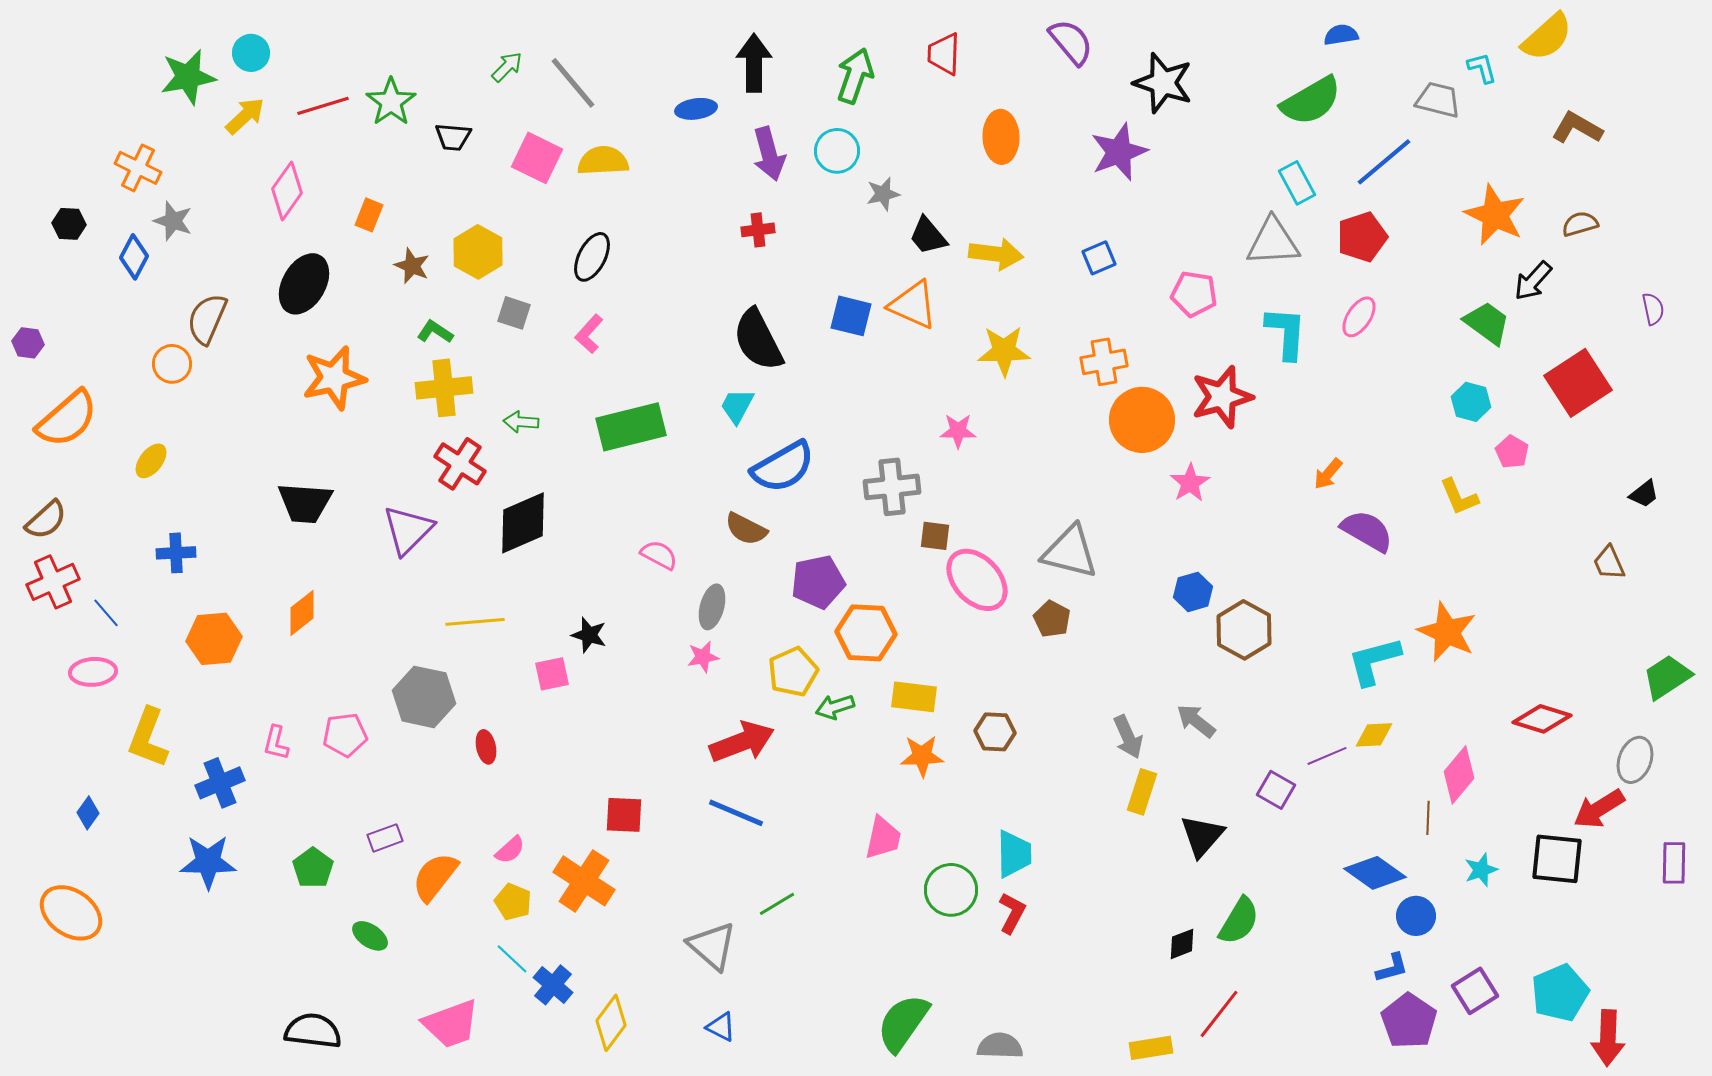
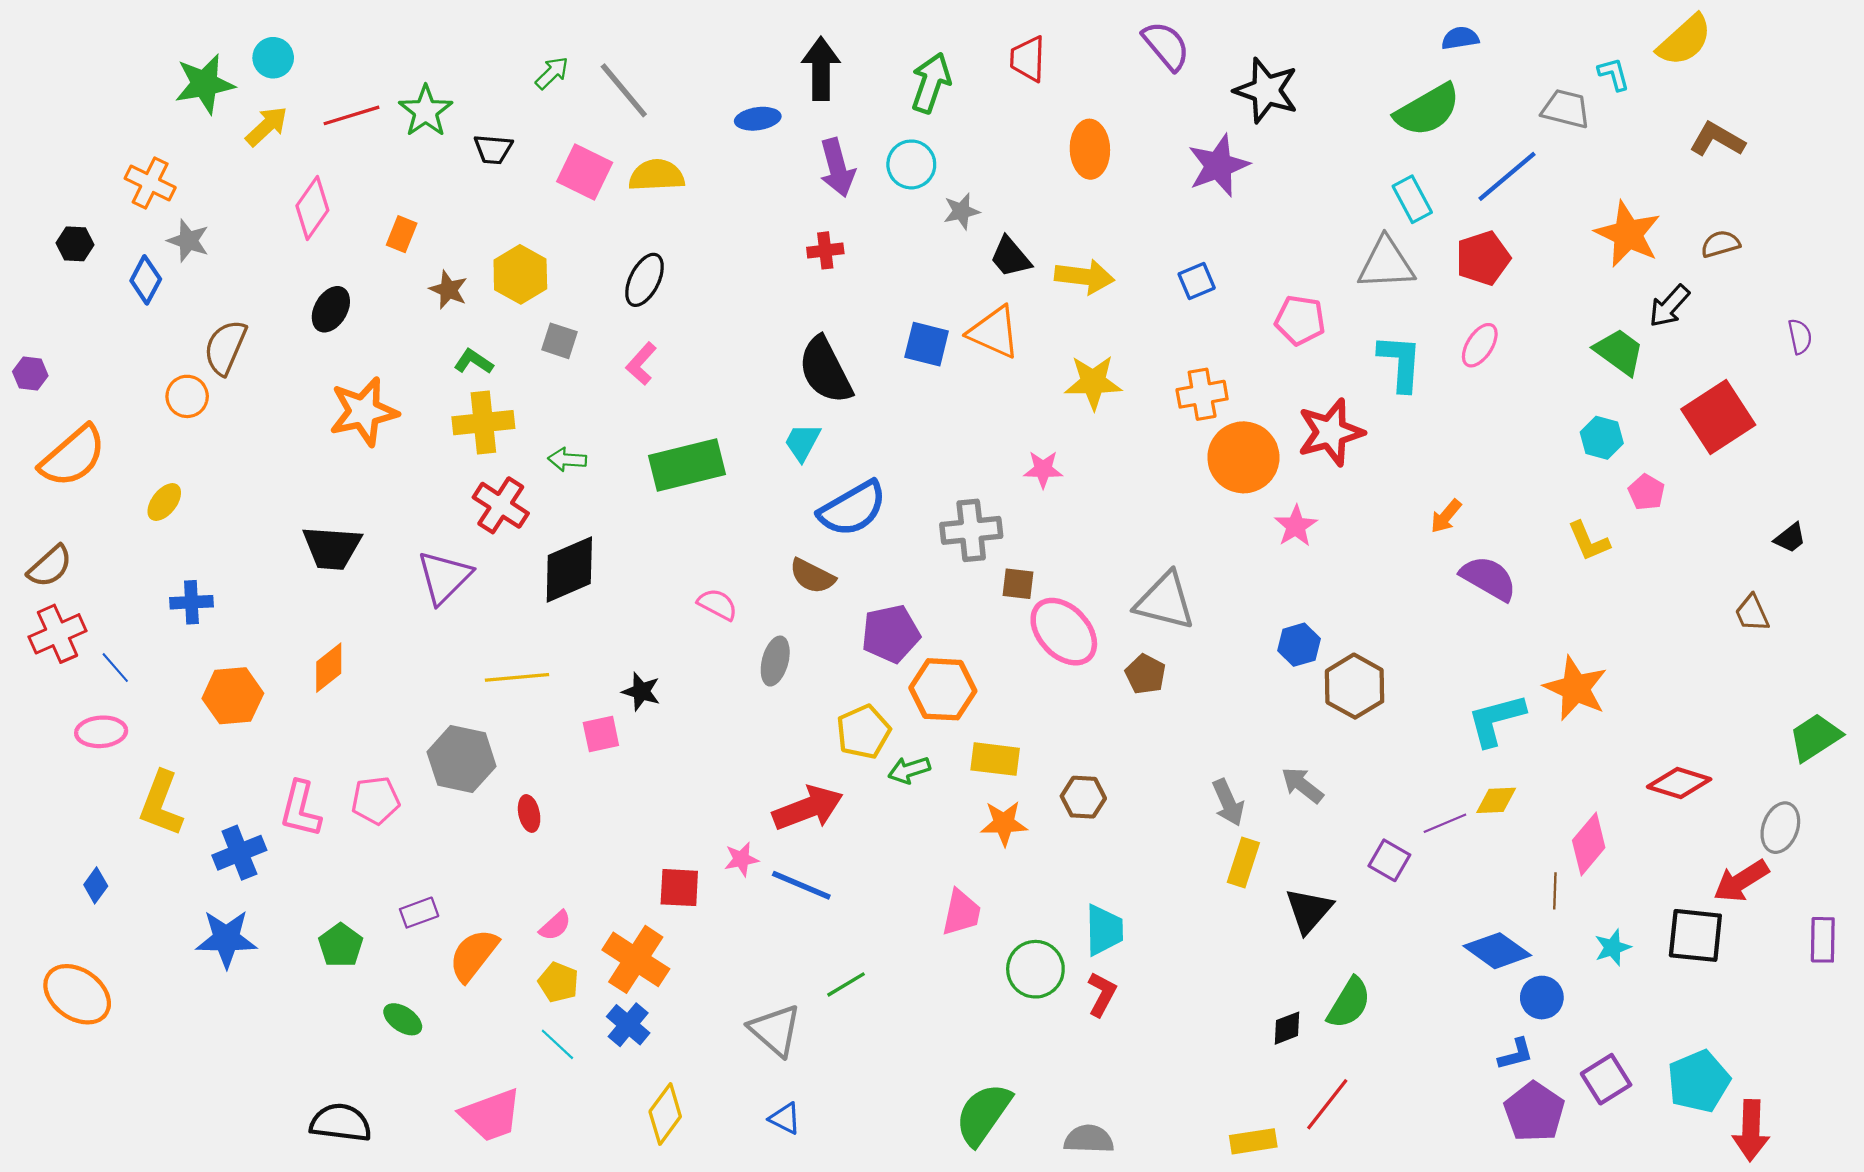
black ellipse: (304, 284) -> (331, 309), size x0.7
pink star: (703, 657) -> (741, 859), moved
pink L-shape: (276, 743) -> (300, 809), size x1.5
blue cross: (553, 985) -> (628, 1025), moved

